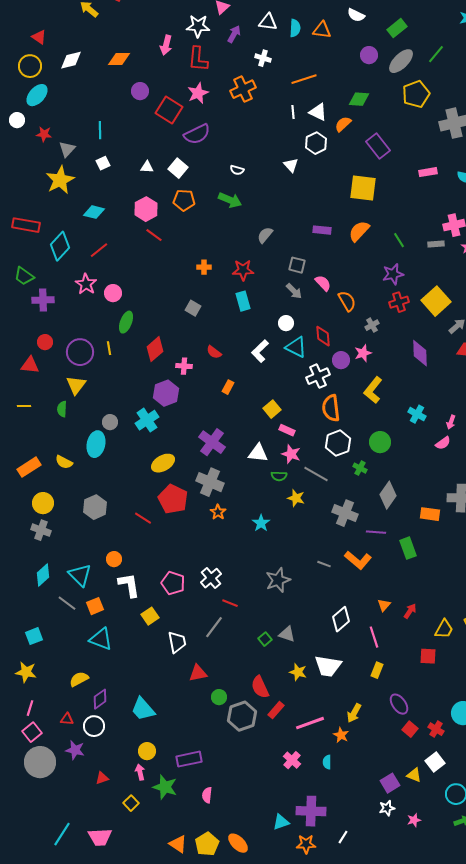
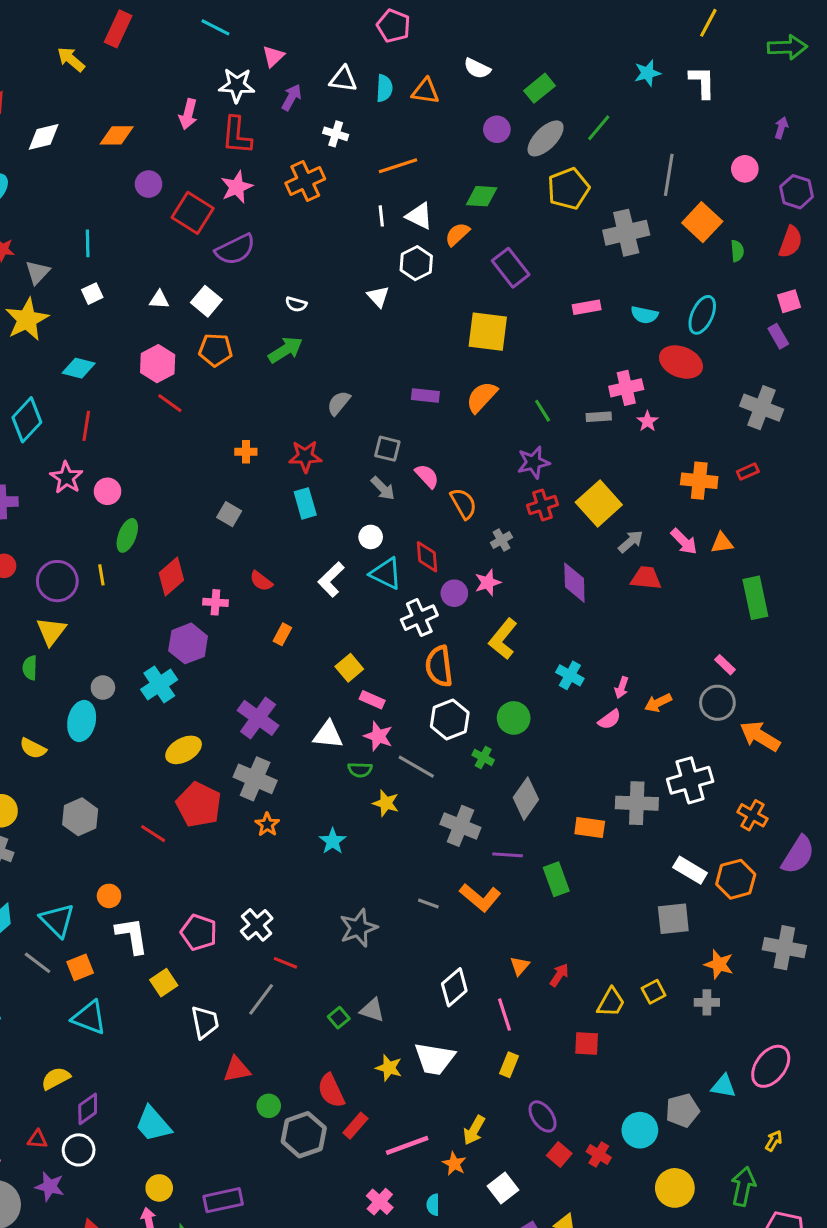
green arrow: (230, 200) -> (285, 350), turned -55
red line: (99, 250) -> (86, 426), turned -42
white square: (435, 762) -> (503, 1188), moved

